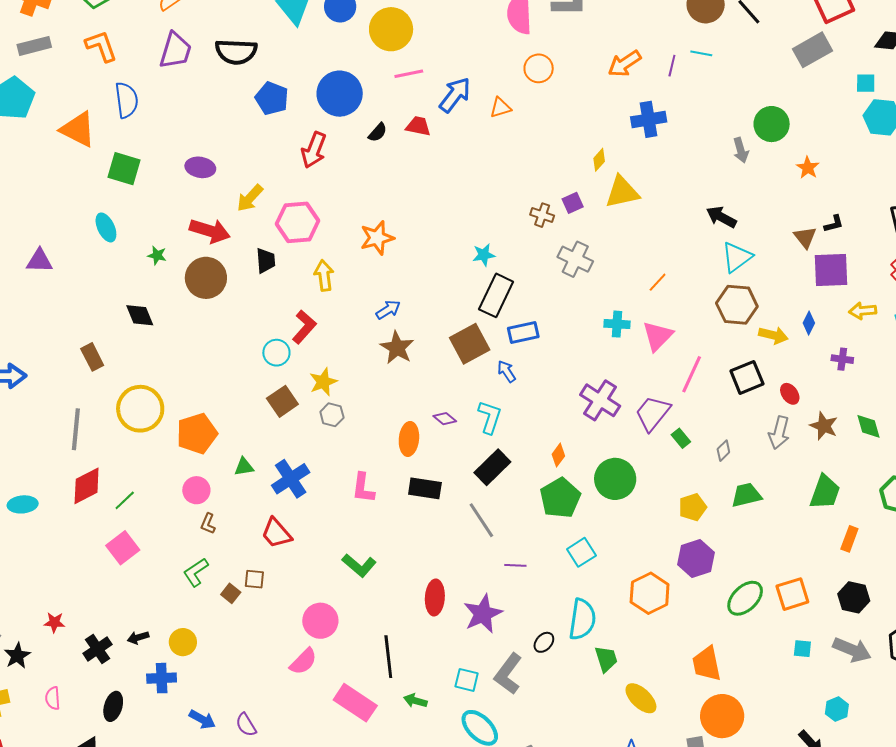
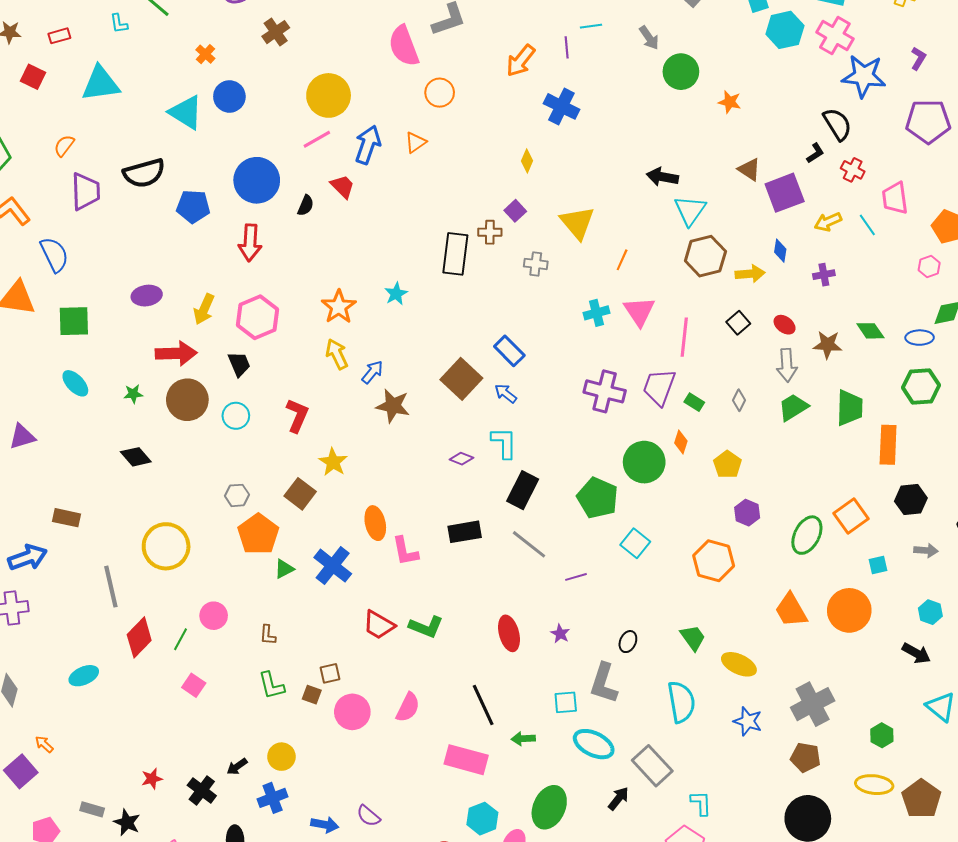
yellow circle: (391, 29) -> (329, 95), moved
blue cross: (649, 119) -> (561, 106), turned -36
red trapezoid: (418, 126) -> (343, 186), turned 52
gray arrow: (741, 150) -> (649, 38), moved
yellow triangle: (622, 192) -> (577, 223), moved, turned -39
black L-shape: (834, 224) -> (815, 153), moved
cyan star: (484, 255) -> (396, 294), moved
gray cross: (575, 259) -> (536, 264), size x0.7
yellow arrow: (324, 275) -> (337, 354), moved
black rectangle: (496, 295) -> (455, 254), moved
blue rectangle: (523, 333) -> (509, 351), turned 76
cyan circle: (276, 353) -> (236, 416), moved
brown rectangle: (92, 357) -> (66, 518), moved, turned -32
black square: (747, 377) -> (738, 323), size x0.7
gray hexagon: (332, 415) -> (237, 495), moved
orange pentagon: (197, 434) -> (258, 534), moved
orange ellipse: (409, 439) -> (375, 523), moved
orange diamond: (558, 455) -> (681, 442), moved
pink circle: (196, 490) -> (214, 616), moved
green trapezoid: (746, 495) -> (793, 407), moved
red trapezoid: (276, 533) -> (379, 625), moved
orange rectangle: (849, 539) -> (888, 445), size x1.5
pink square: (123, 548) -> (194, 685), size x0.7
purple hexagon: (696, 559) -> (747, 513), size x0.7
green L-shape: (196, 572) -> (271, 686), turned -52
purple star: (483, 614) -> (560, 634), size x0.5
cyan semicircle: (582, 619) -> (681, 702), moved
pink circle: (320, 621) -> (352, 712), moved
gray arrow: (852, 650) -> (926, 550), size x0.6
pink semicircle: (303, 661) -> (408, 707), moved
orange circle: (722, 716) -> (849, 610), moved

